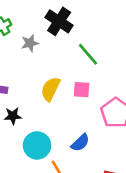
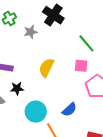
green line: (88, 54) -> (86, 43), moved
pink square: (82, 90) -> (81, 66), moved

